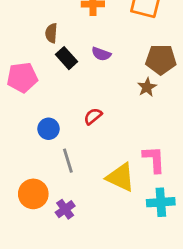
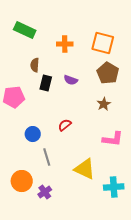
black rectangle: (67, 58) -> (46, 83), turned 56
brown pentagon: (161, 59) -> (108, 73), moved, turned 30
pink L-shape: (154, 159) -> (113, 139), moved, turned 100

